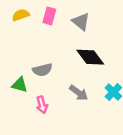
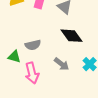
pink arrow: (42, 105) -> (32, 73), size x1.5

